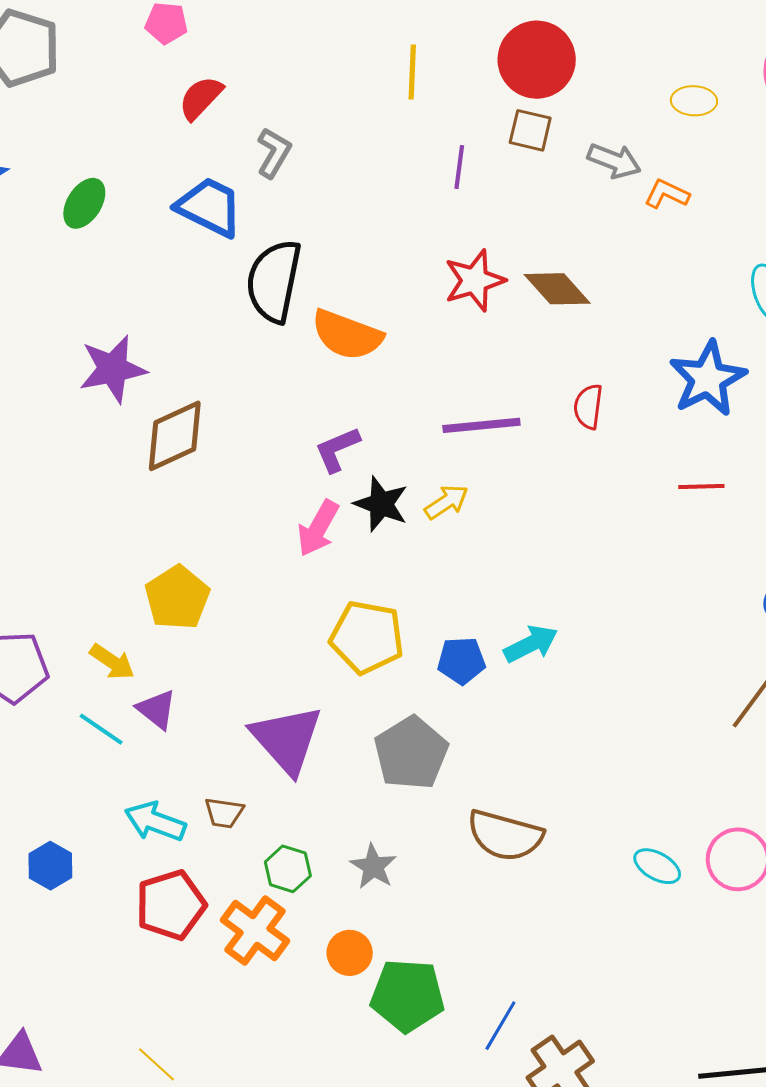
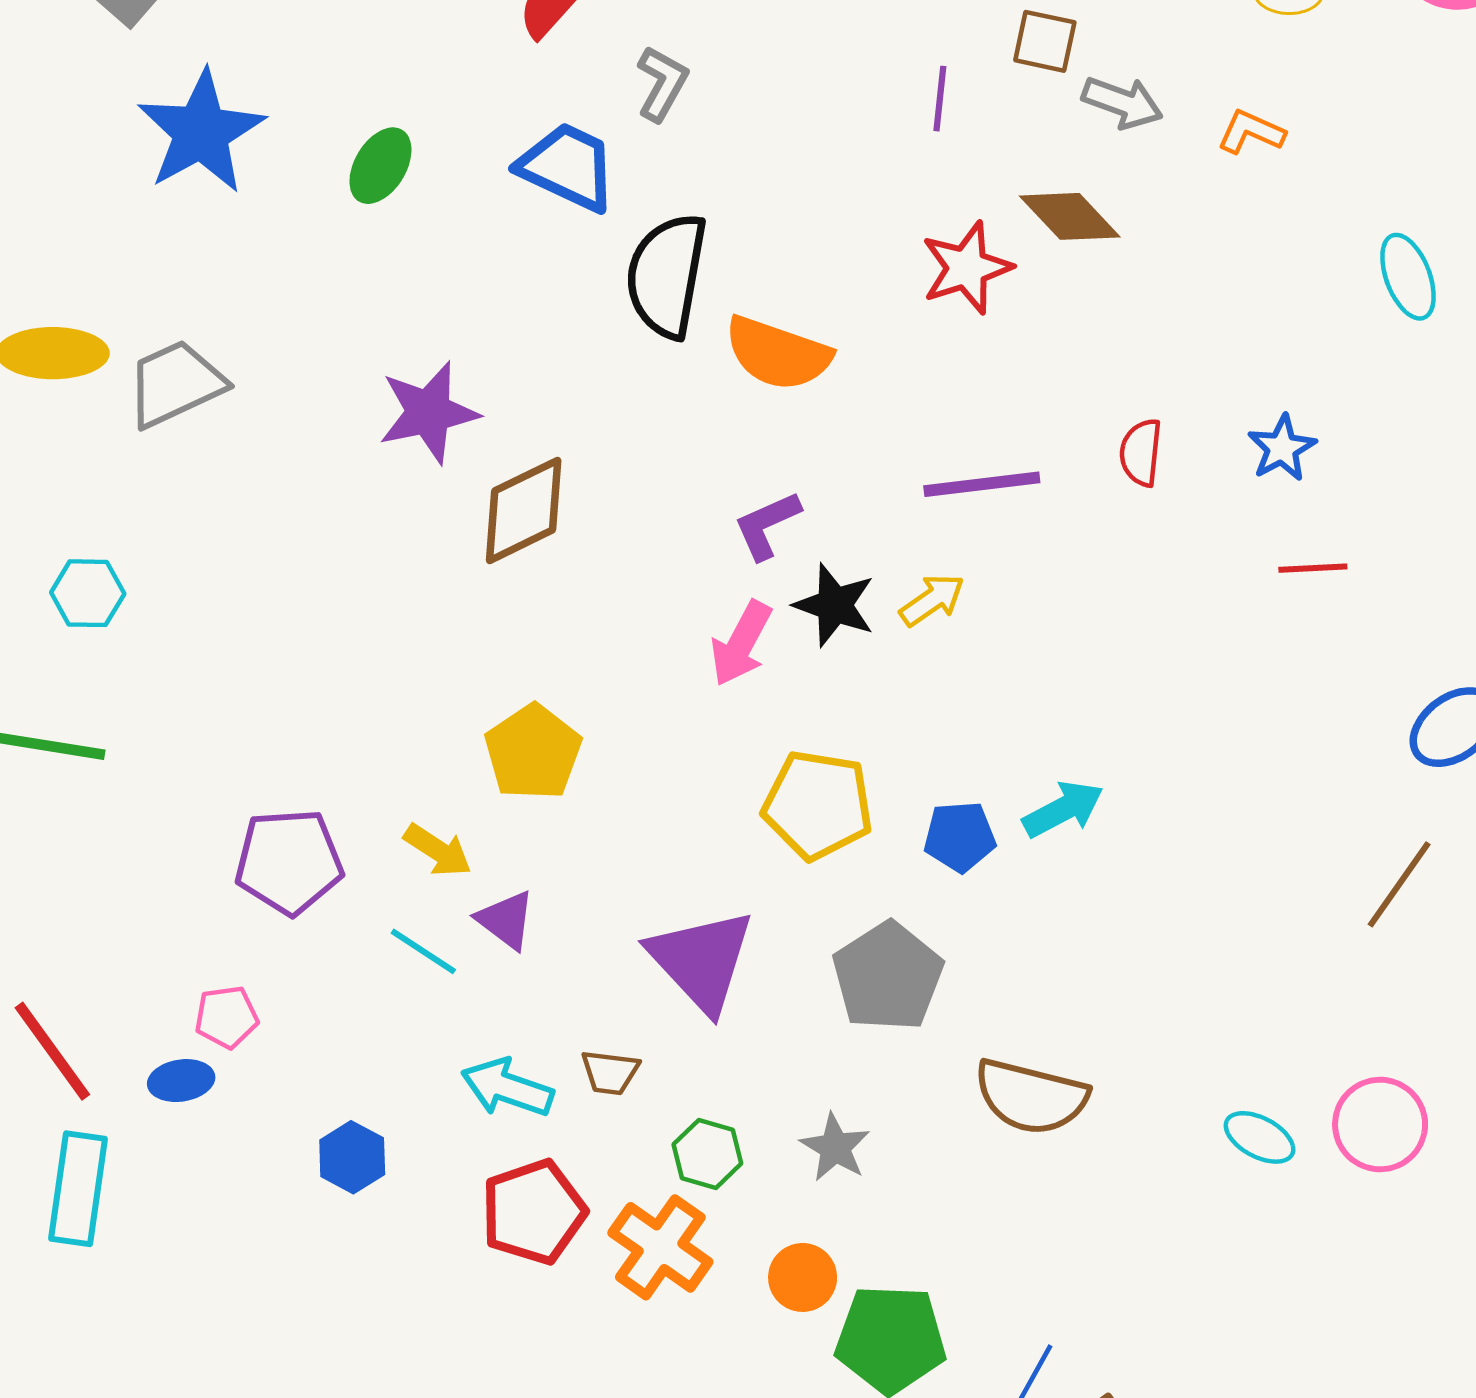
gray arrow: (614, 161) -> (1122, 102), moved
brown diamond: (557, 289) -> (1070, 216), moved
blue star: (708, 379) -> (1282, 448), moved, size x0.6

